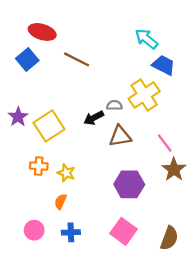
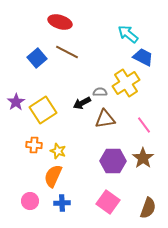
red ellipse: (42, 32) -> (60, 22), moved
blue square: (27, 59) -> (37, 58), moved
brown star: (174, 169) -> (143, 158), moved
orange semicircle: (60, 202) -> (53, 176), size x1.6

